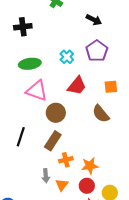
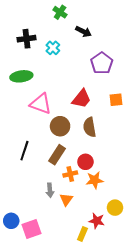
black arrow: (94, 20) -> (83, 32), moved
cyan cross: (67, 57) -> (53, 48), moved
green ellipse: (30, 64) -> (21, 76), moved
brown semicircle: (101, 114) -> (90, 127), moved, turned 30
red circle: (87, 186) -> (85, 162), moved

